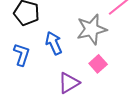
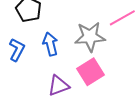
pink square: (98, 64) -> (91, 72), size x1.5

